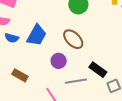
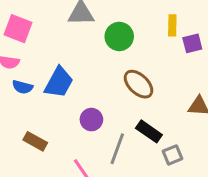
brown ellipse: (73, 39) -> (139, 84), moved
gray line: (76, 81) -> (117, 149), turned -60

